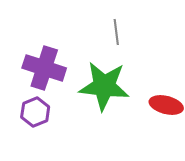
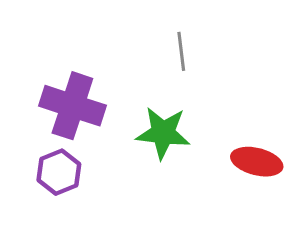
green star: (104, 86) -> (163, 133), size x0.7

